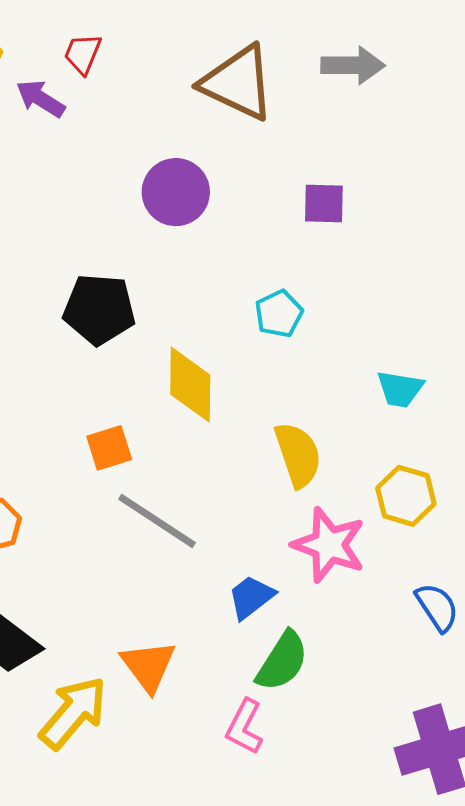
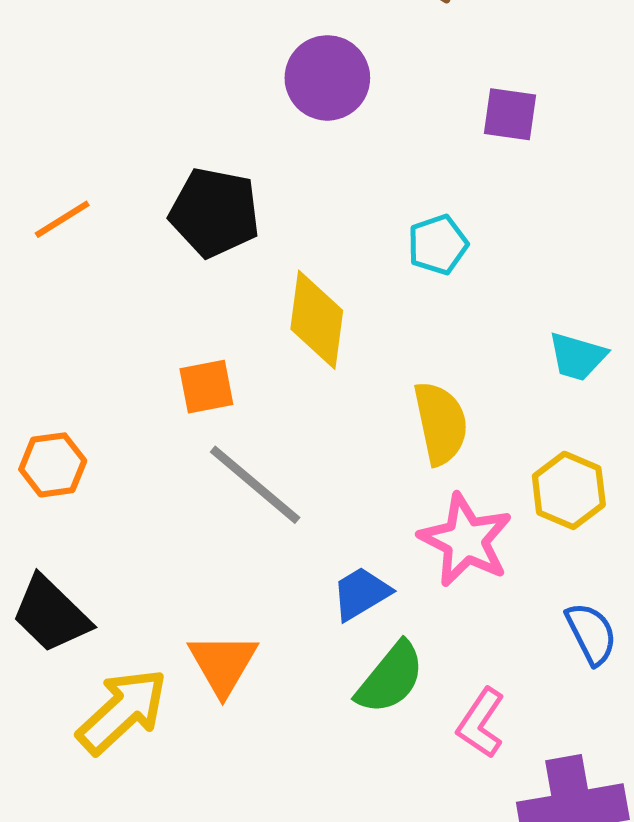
pink L-shape: (244, 727) -> (481, 723), moved

